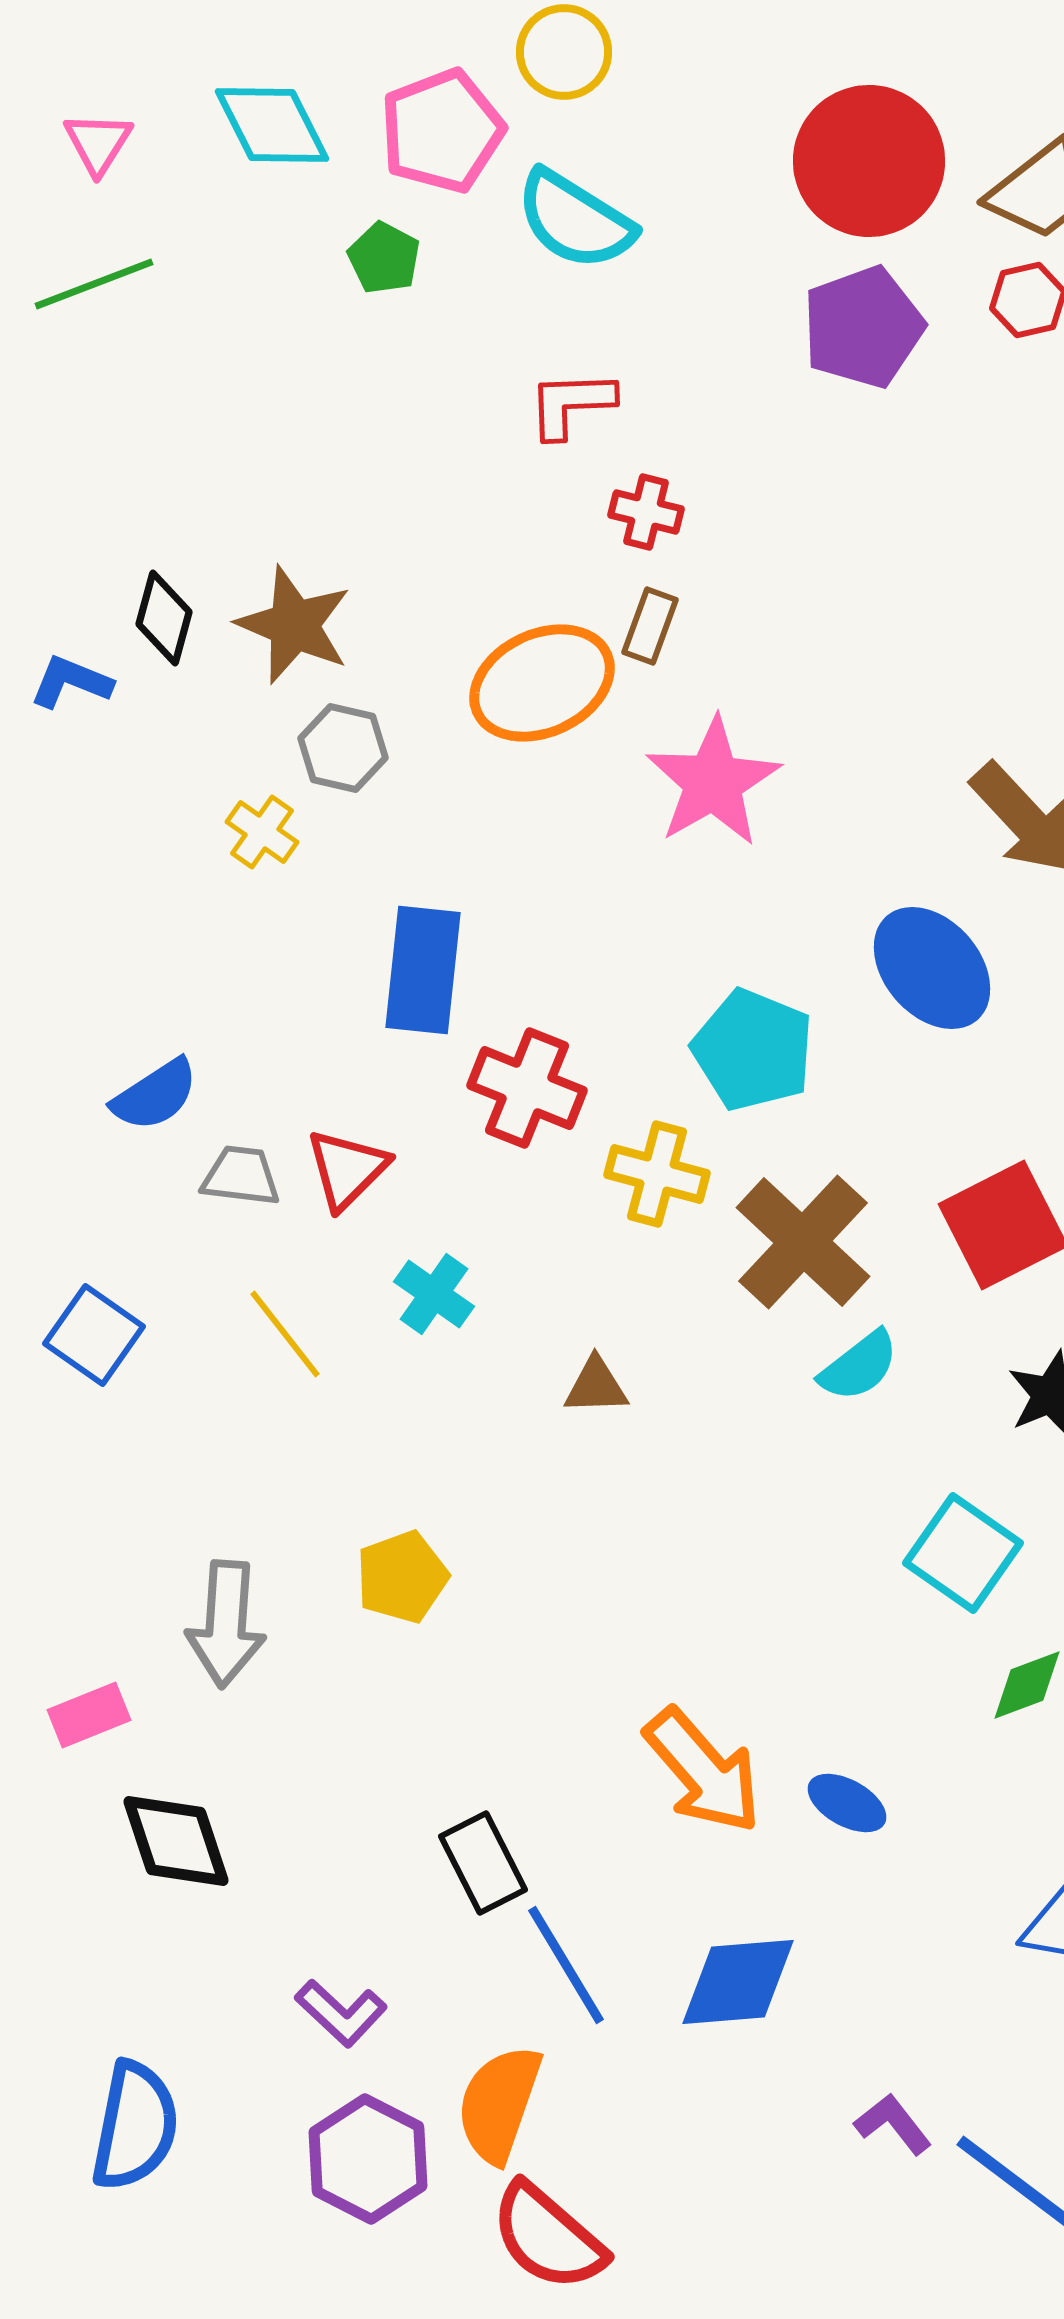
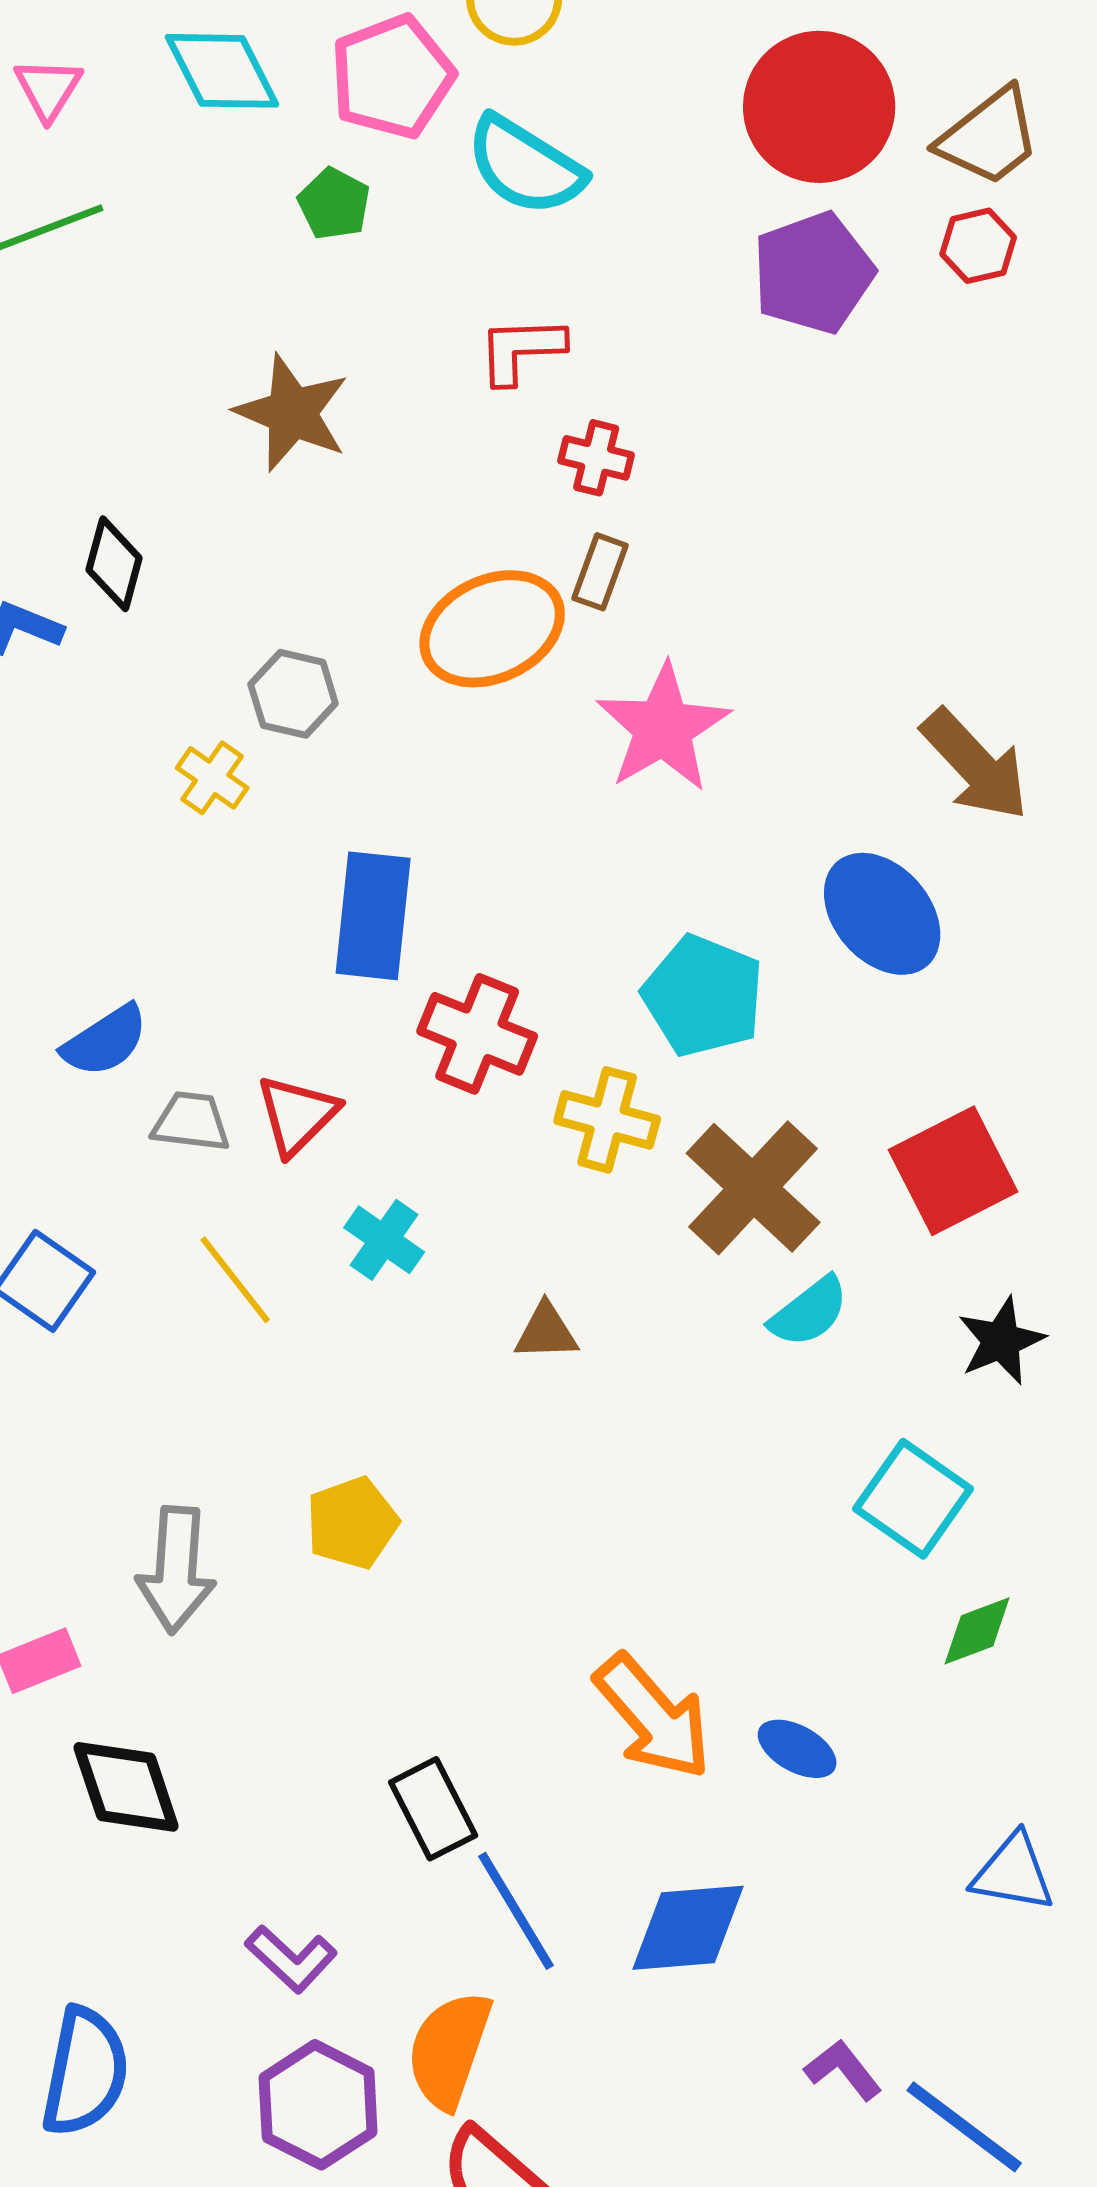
brown star: (294, 625) -> (292, 413), moved

